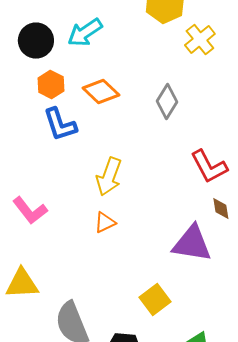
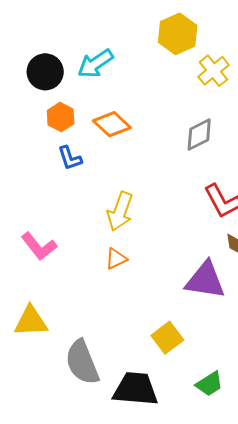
gray diamond: (167, 102) -> (199, 134), moved, turned 32
blue L-shape: (60, 124) -> (70, 158), size x0.7

